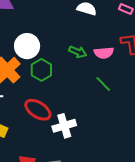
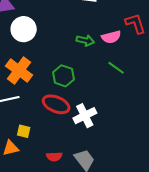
white circle: (27, 46) -> (24, 29), moved
green hexagon: (41, 70) -> (63, 76), moved

